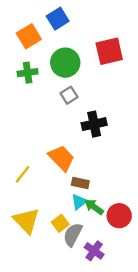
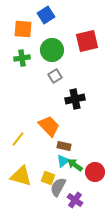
orange square: (29, 36) -> (23, 29), turned 36
yellow triangle: (26, 221) -> (21, 176), turned -30
yellow square: (60, 223) -> (48, 178), turned -32

